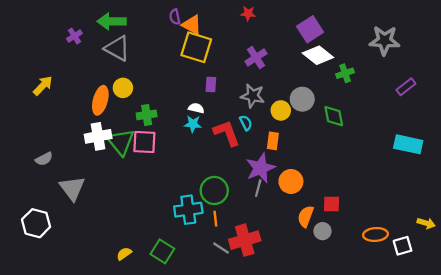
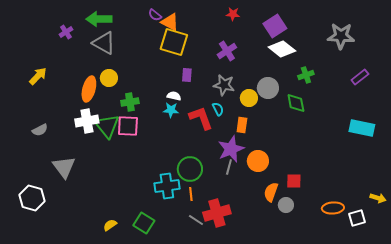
red star: (248, 13) -> (233, 14), moved
purple semicircle: (175, 17) -> (155, 15), turned -40
green cross: (345, 73) -> (306, 75), moved
gray semicircle: (44, 159) -> (40, 130), moved

